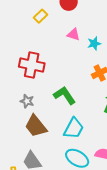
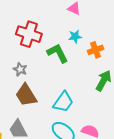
cyan star: (94, 43) -> (75, 37), moved
green L-shape: (65, 95) -> (58, 53), moved

